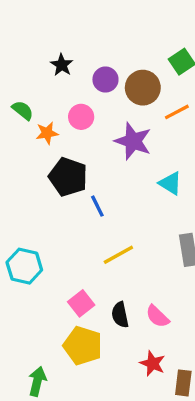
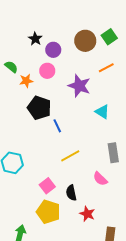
purple circle: (105, 80) -> (53, 50), moved
brown circle: (143, 88) -> (85, 41), moved
pink semicircle: (157, 316) -> (100, 179), moved
red star: (153, 363) -> (87, 214), moved

